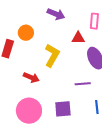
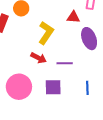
red arrow: (31, 77) -> (39, 58), moved
purple line: (83, 84) -> (65, 63), moved

